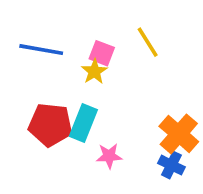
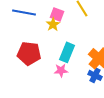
cyan rectangle: (83, 123) -> (67, 52), moved

